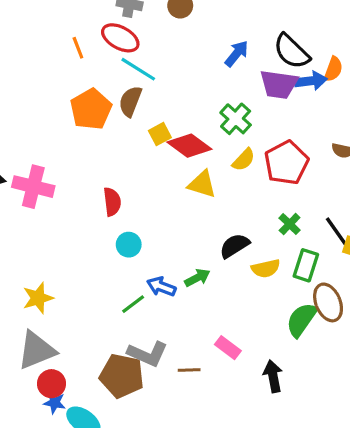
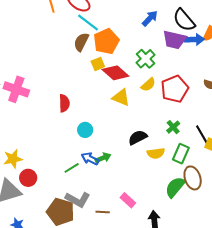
orange pentagon: (91, 109) -> (106, 41), moved
cyan circle: (129, 245) -> (85, 130), moved
green arrow: (197, 278) -> (103, 158), moved
red circle: (52, 384) -> (28, 178), moved

